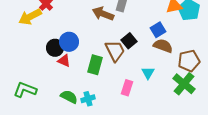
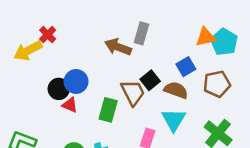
brown semicircle: (163, 46) -> (176, 90), moved
brown pentagon: (189, 61) -> (217, 84), moved
cyan triangle: (148, 73) -> (174, 120), size x1.5

